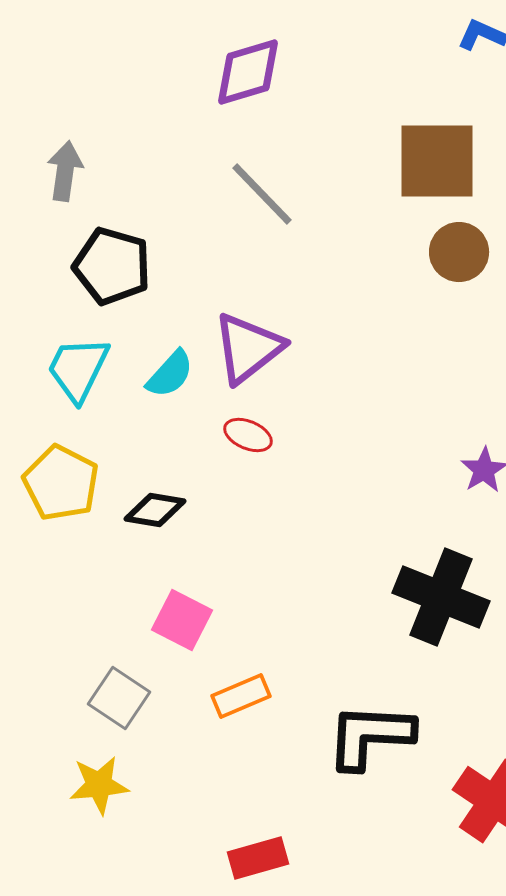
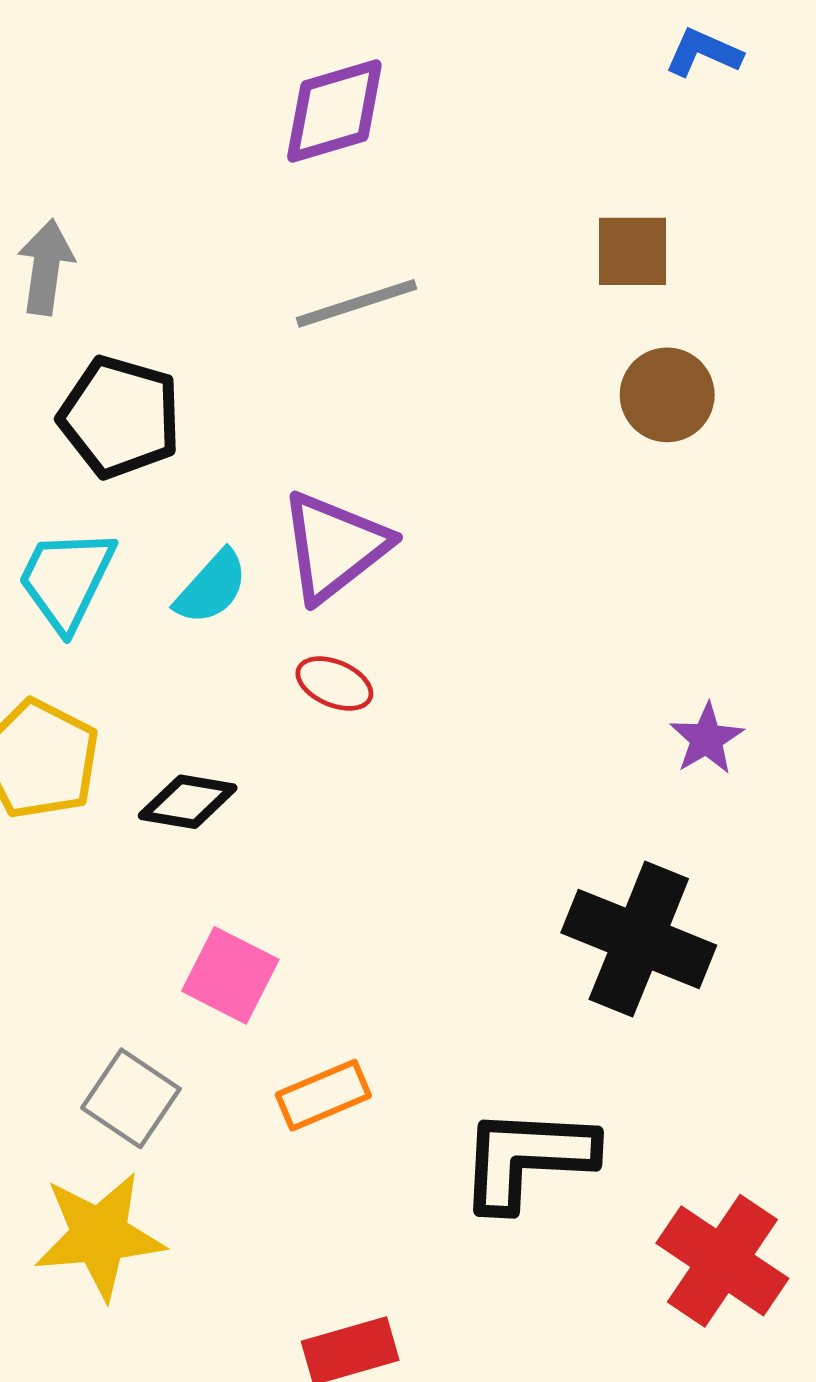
brown square: (437, 161) -> (632, 251), size x0.6
gray line: (262, 194) -> (356, 303), turned -64
yellow star: (99, 785) -> (99, 1236), size x1.4

